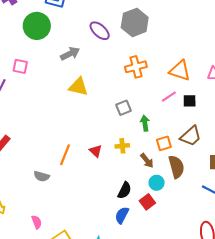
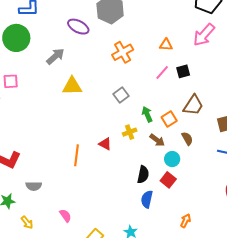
orange triangle: (180, 71) -> (166, 45), size x0.6
green arrow: (145, 123) -> (147, 114), moved
brown semicircle: (176, 167) -> (187, 139), size x0.6
gray semicircle: (42, 176) -> (34, 186), moved
pink semicircle: (37, 222) -> (65, 216), moved

